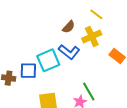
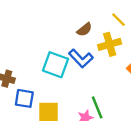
cyan square: (48, 60) -> (55, 65), turned 35
blue square: (28, 71) -> (24, 98), moved

